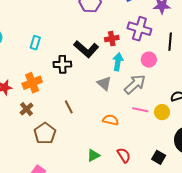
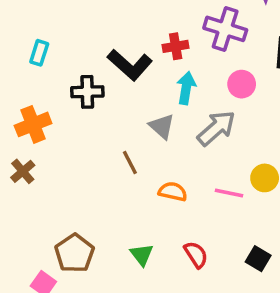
brown line: (69, 107) -> (130, 163), moved
pink line: (140, 110) -> (229, 193), moved
brown pentagon: (45, 133) -> (74, 253), moved
green triangle: (93, 155) -> (142, 255), turned -40

